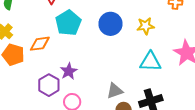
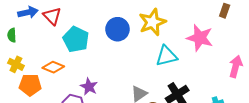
yellow star: (145, 26) -> (152, 22), size x1.5
orange diamond: (40, 44) -> (53, 67), turned 45

